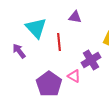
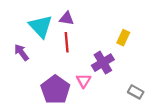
purple triangle: (75, 17) -> (67, 18), moved
pink triangle: (74, 76) -> (84, 81), turned 32

